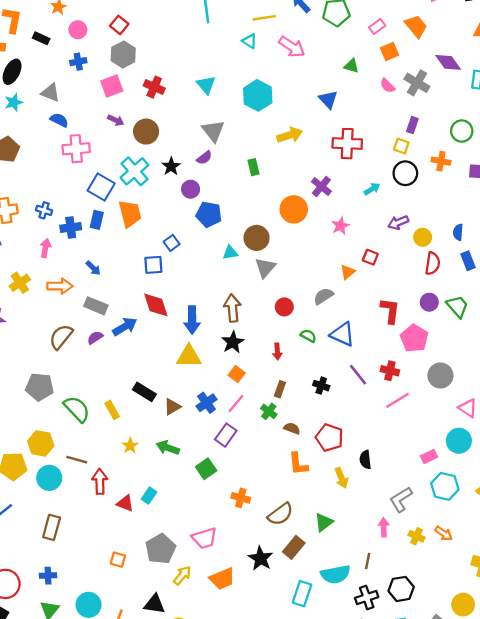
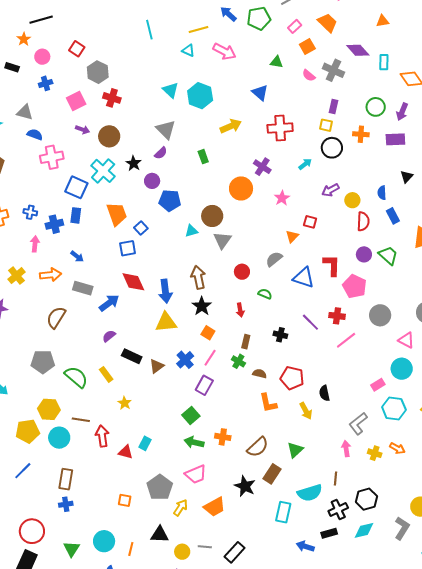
gray hexagon: (123, 54) -> (98, 72), moved
cyan triangle: (206, 85) -> (171, 90), moved
orange trapezoid: (130, 214) -> (117, 214), moved
blue triangle: (343, 334) -> (304, 278), moved
purple semicircle: (95, 338) -> (109, 336), moved
green arrow: (168, 448) -> (194, 442), moved
blue cross: (48, 576) -> (66, 504), moved

